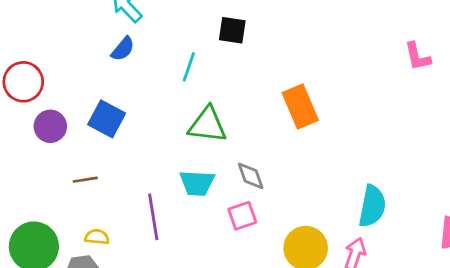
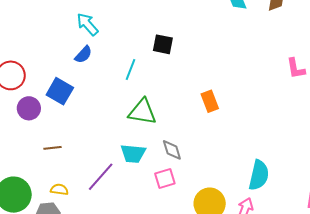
orange rectangle: (300, 107) -> (210, 101), size x0.7
blue square: (107, 119) -> (60, 91), moved
purple line: (153, 217) -> (101, 177), turned 48

